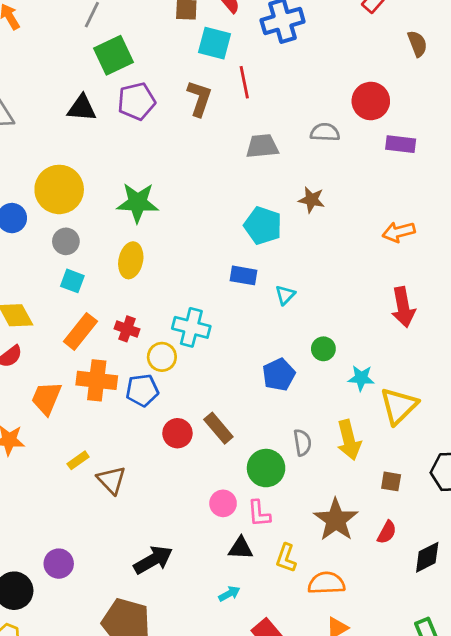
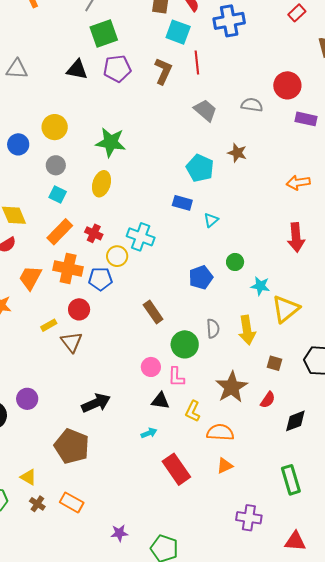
gray trapezoid: (262, 146) -> (205, 110), turned 40
yellow circle: (59, 189) -> (55, 127), size x0.7
red circle: (177, 433) -> (79, 309), moved

